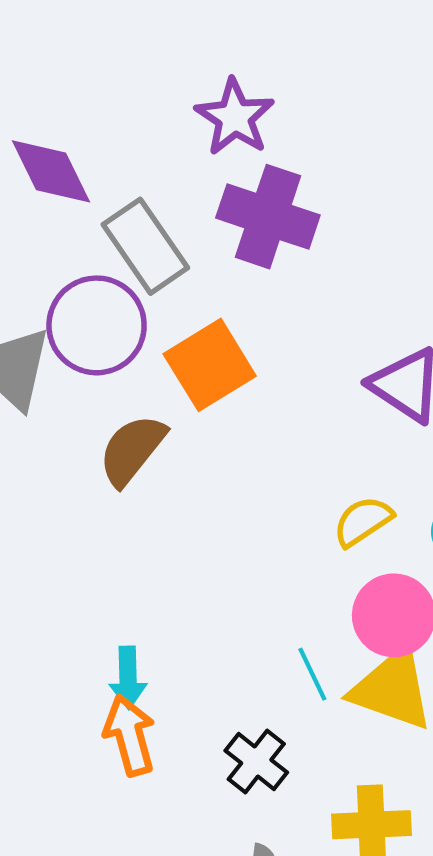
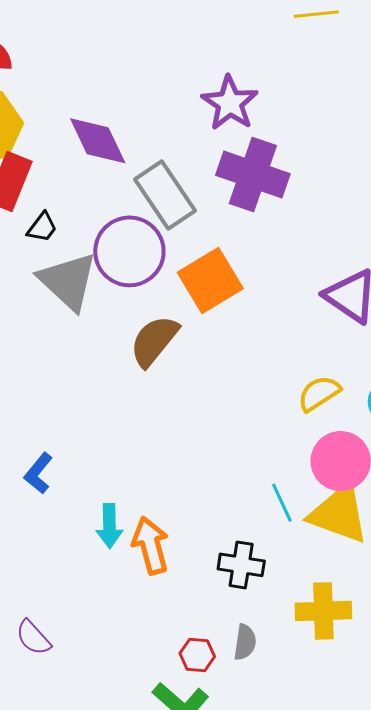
cyan arrow: (128, 678) -> (109, 526), moved
black cross: (256, 762) -> (241, 565), turned -30

